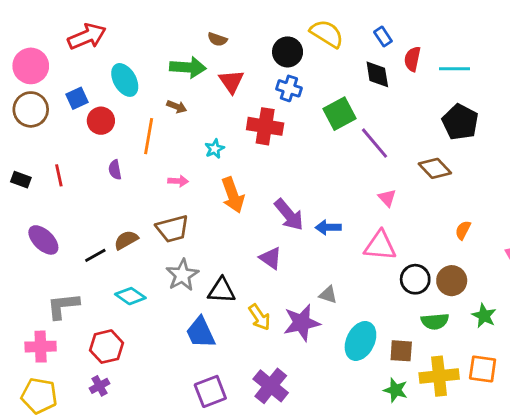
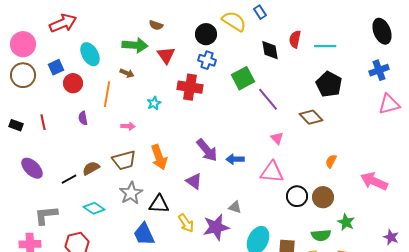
blue rectangle: (383, 36) -> (260, 12), moved
orange arrow: (233, 195) -> (159, 157), moved
green semicircle: (435, 321) -> (321, 235), moved

